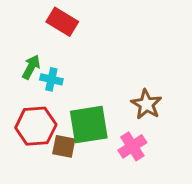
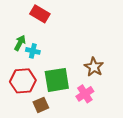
brown square: (64, 146) -> (41, 105), moved, turned -35

